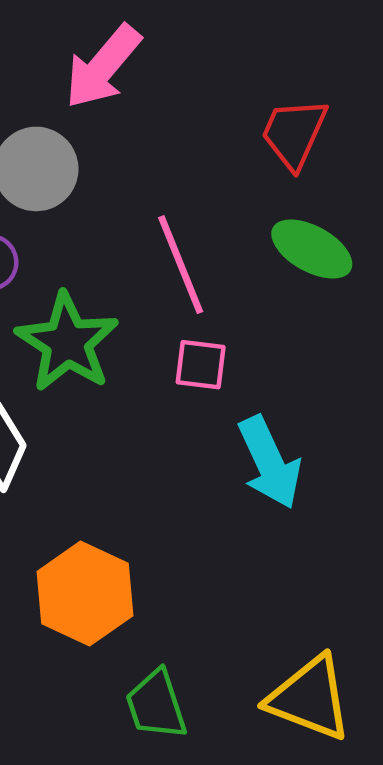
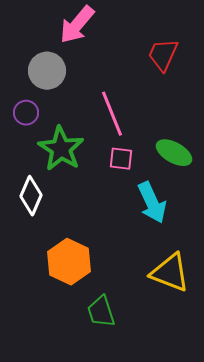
green ellipse: (312, 249) -> (174, 153), moved
yellow triangle: (310, 698) -> (170, 273), moved

